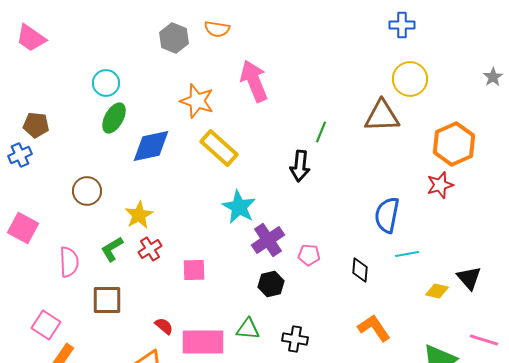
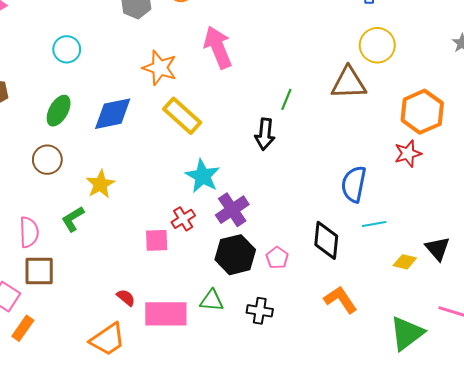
green ellipse: (114, 118) -> (59, 111), moved
red cross: (150, 249) -> (183, 219), moved
pink pentagon: (309, 255) -> (277, 258), moved, turned 30
black diamond: (360, 270) -> (326, 240), size x1.5
black hexagon: (271, 284) -> (235, 255), size x1.5
brown square: (107, 300) -> (39, 271), moved

